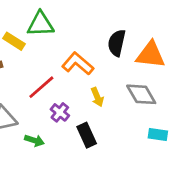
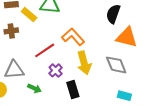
black semicircle: (117, 43) -> (113, 14), moved
yellow arrow: (97, 97) -> (84, 63), size x1.6

